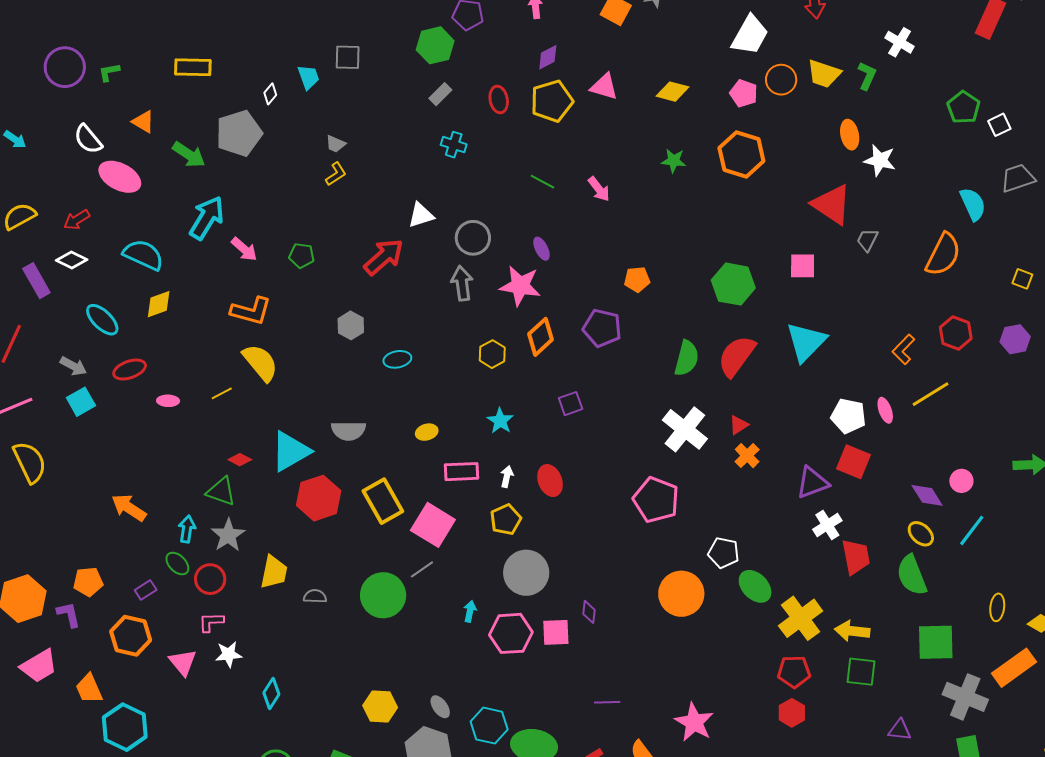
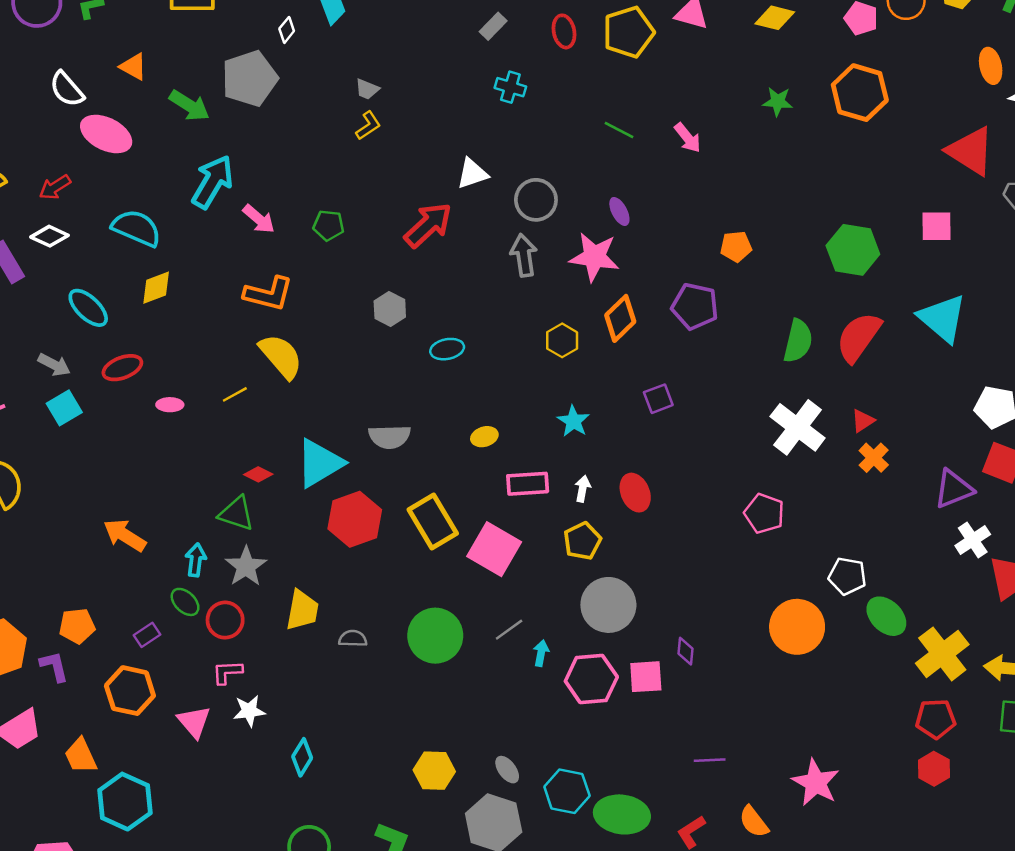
cyan triangle: (806, 342) -> (942, 318), turned -33
pink pentagon: (656, 500) -> (764, 513), size x0.7
gray line: (422, 569) -> (509, 630), moved

